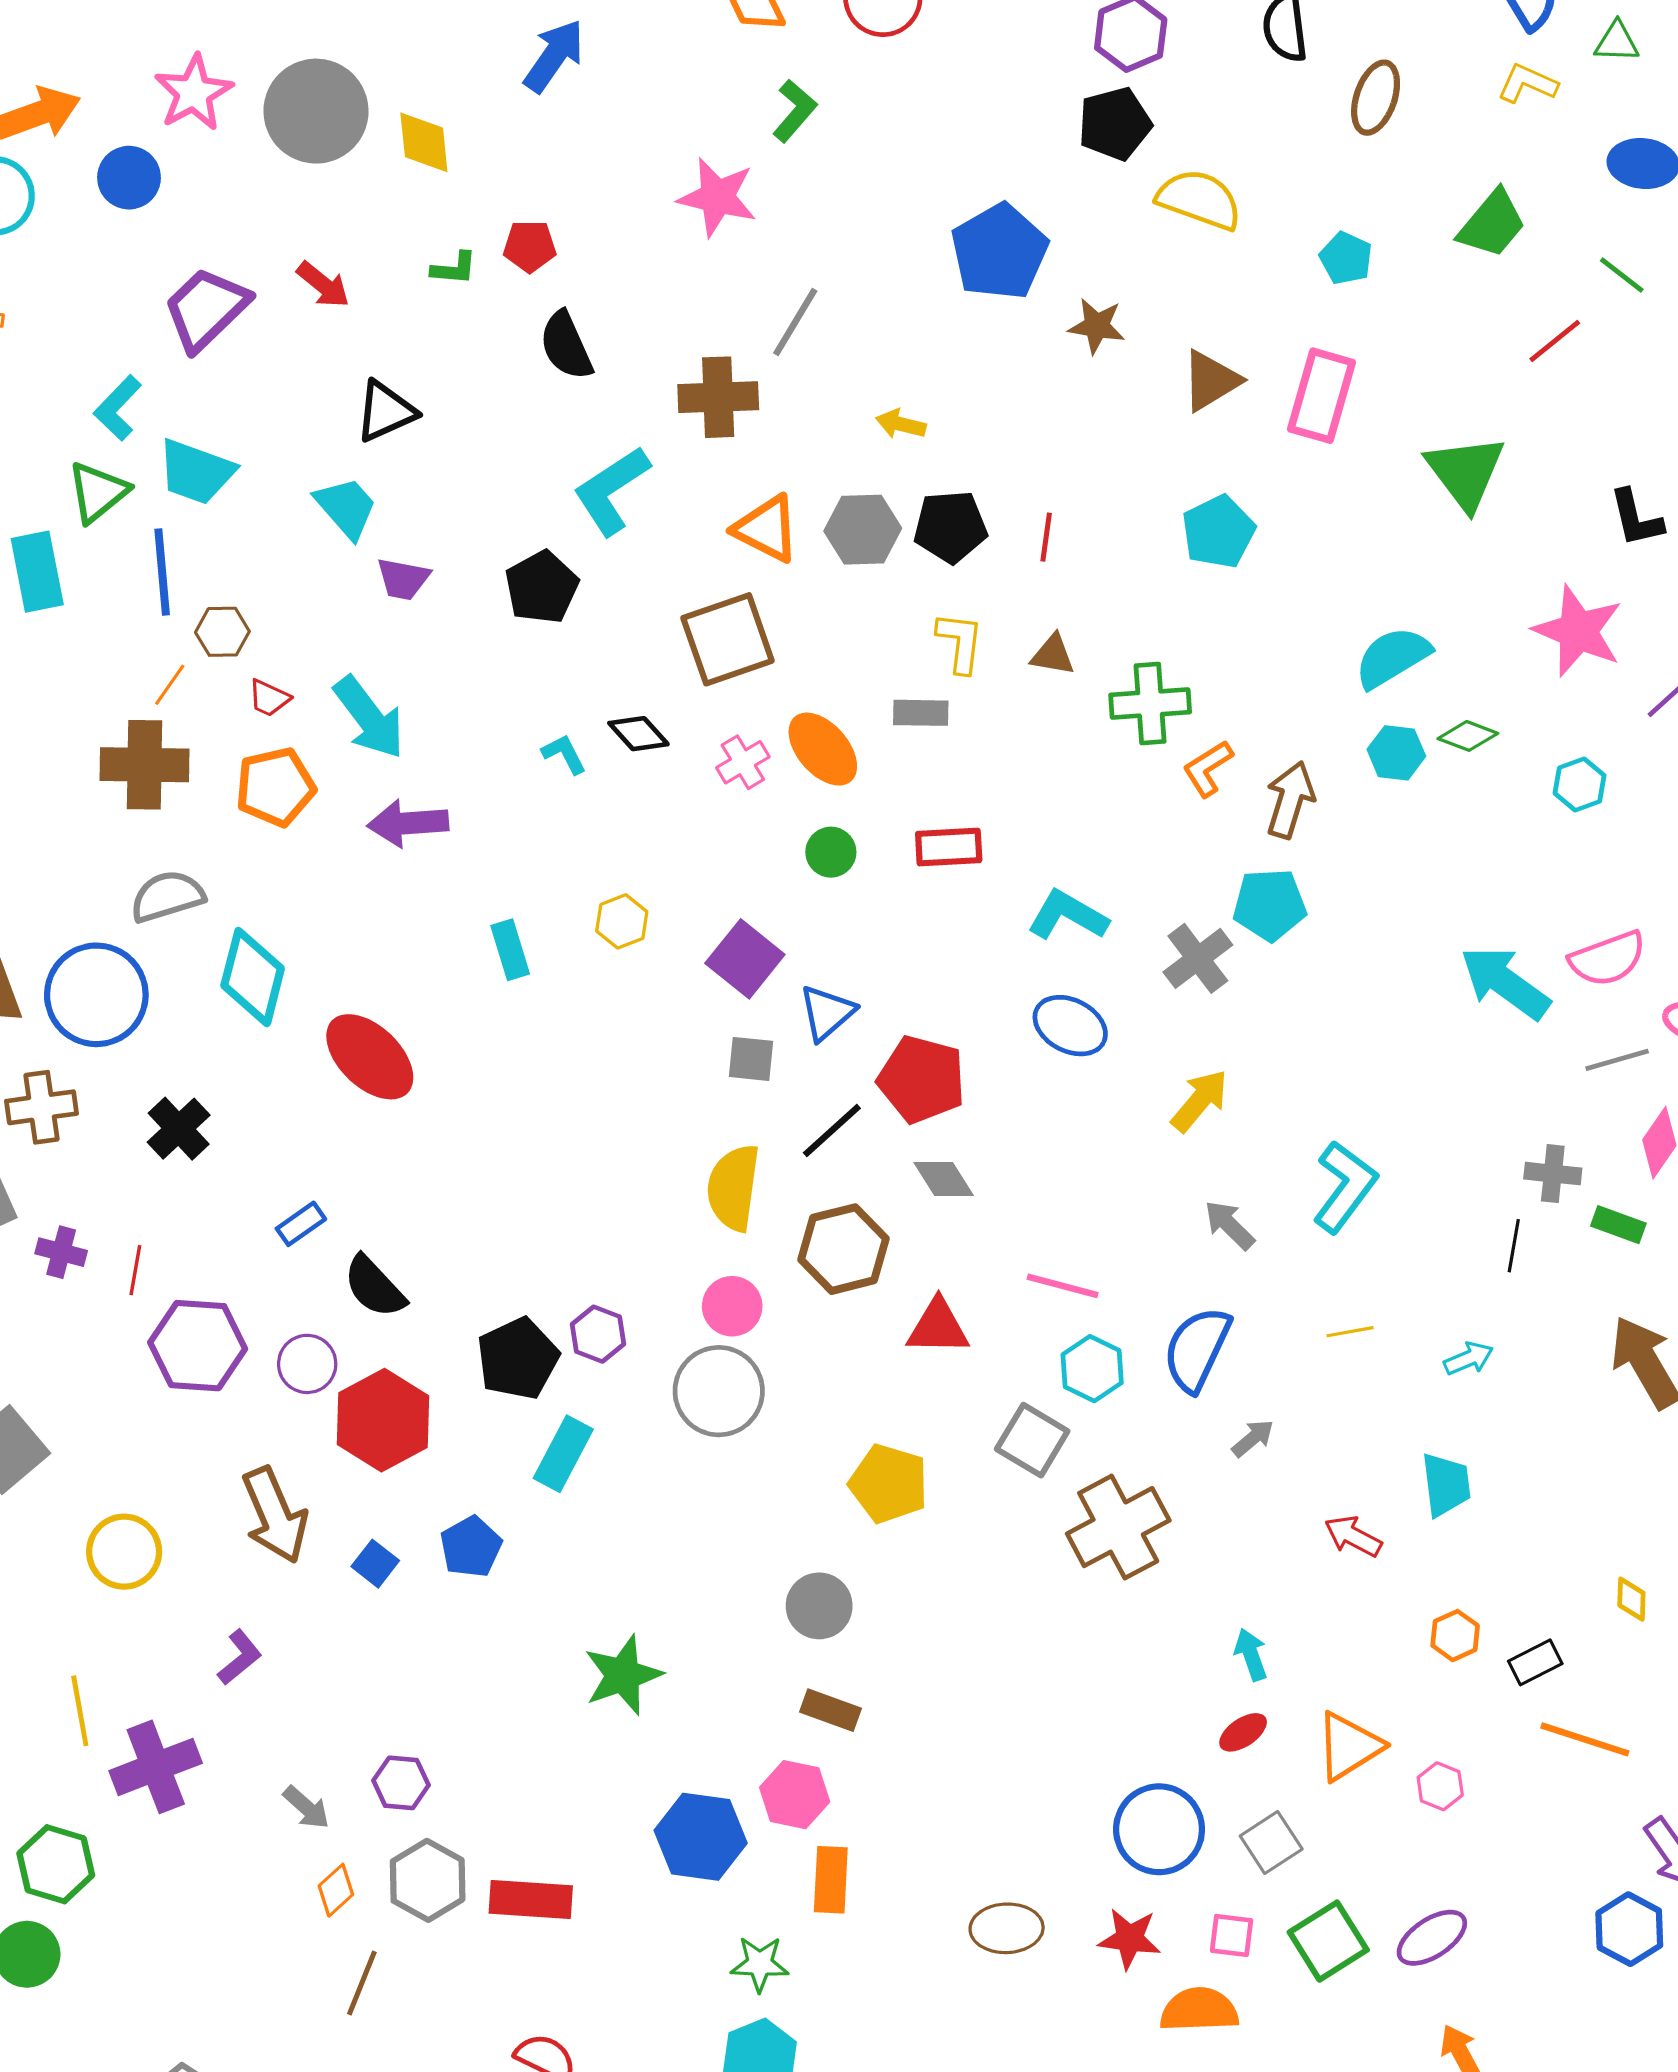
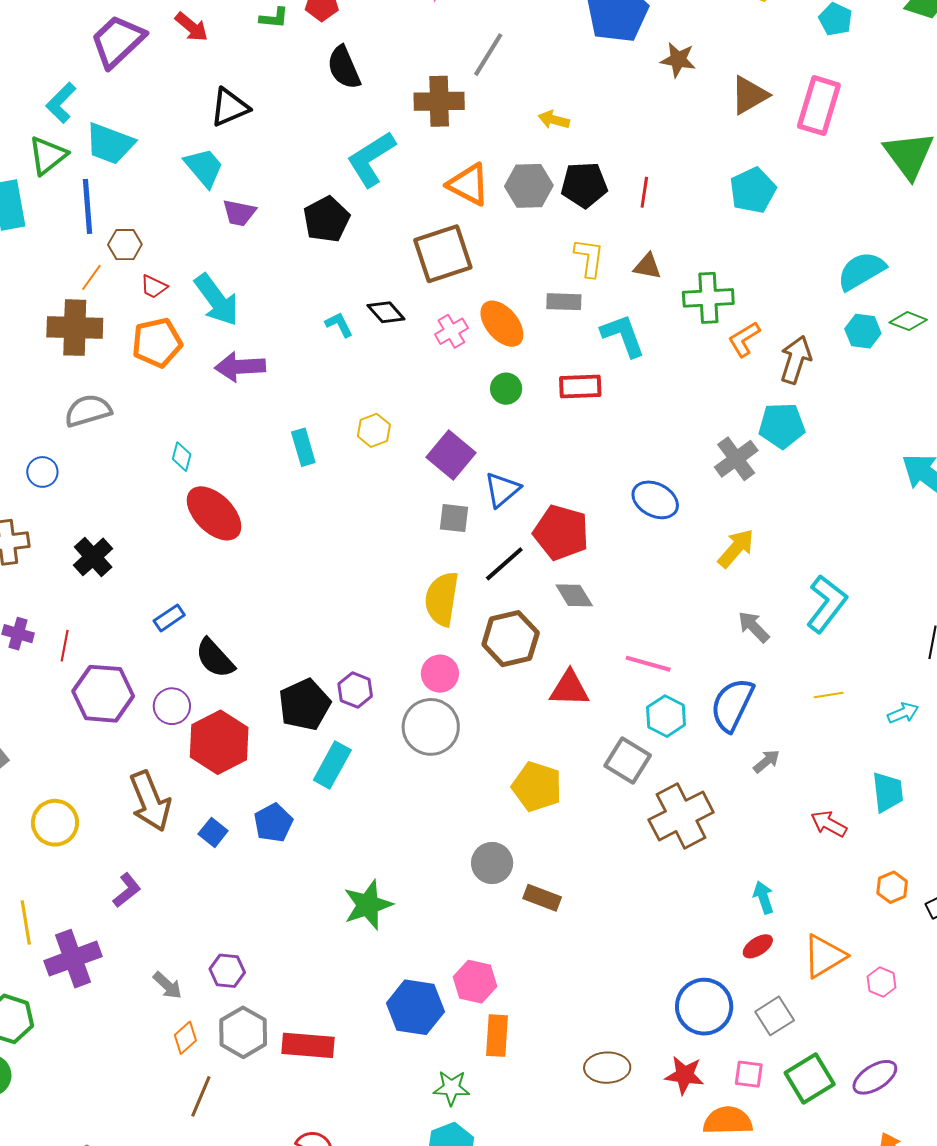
cyan L-shape: (1068, 915) -> (623, 335), moved, turned 39
cyan diamond: (253, 977) -> (182, 457), moved, size x0.5
blue circle: (96, 995) -> (42, 472), size x0.5
brown rectangle: (830, 1710) -> (542, 898), moved

